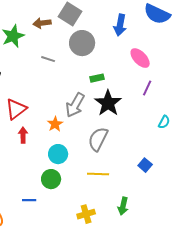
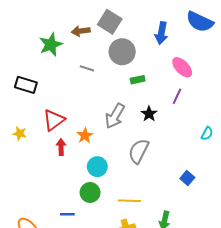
green rectangle: (97, 78) -> (138, 80), moved
purple line: (147, 88) -> (177, 96), moved
black star: (108, 103) -> (149, 114), size x0.6
orange star: (55, 124) -> (85, 136), moved
yellow line: (98, 174) -> (129, 201), moved

